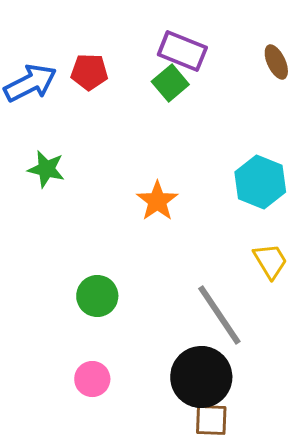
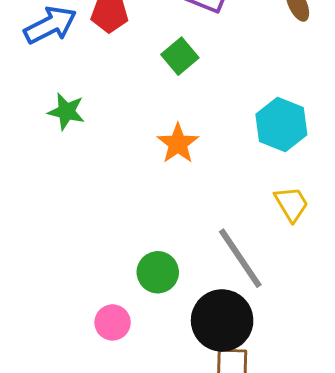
green square: (170, 83) -> (180, 56), moved
green circle: (97, 296) -> (158, 272), moved

